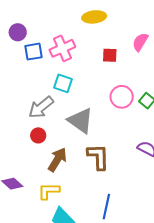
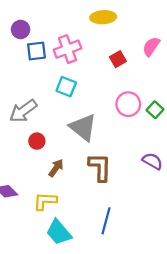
red square: (110, 55) -> (118, 59), turned -35
gray arrow: (41, 107) -> (23, 111), moved
brown arrow: (57, 160) -> (56, 168), size x0.7

